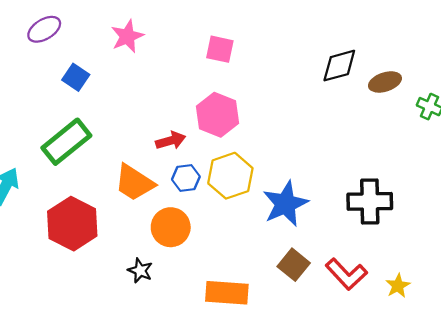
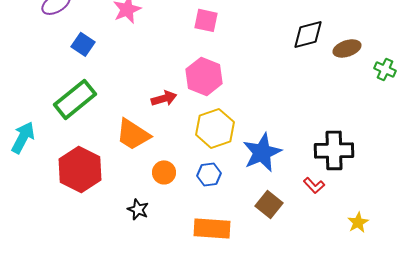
blue hexagon: (186, 178) -> (209, 174), moved
orange circle: (171, 227) -> (164, 172), size x0.7
red L-shape: (346, 274) -> (314, 185), moved, size x0.6

